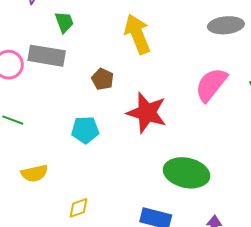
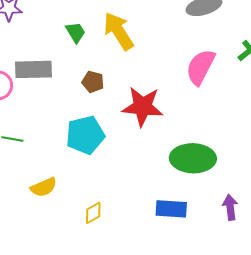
green trapezoid: (64, 22) -> (76, 32), moved
cyan pentagon: (85, 130) -> (85, 135), size x1.4

